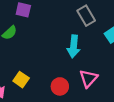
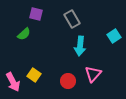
gray rectangle: (86, 16) -> (72, 19), moved

